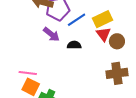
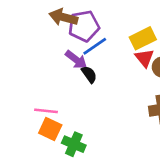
blue line: (77, 20) -> (95, 46), moved
black semicircle: (74, 45) -> (89, 74), moved, turned 56

